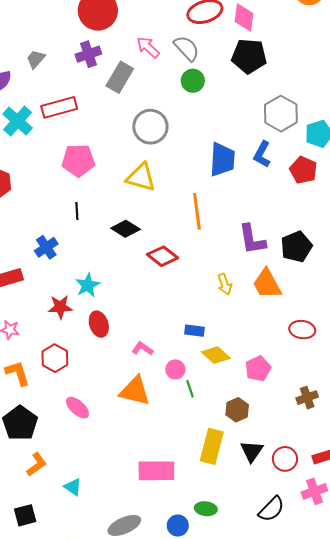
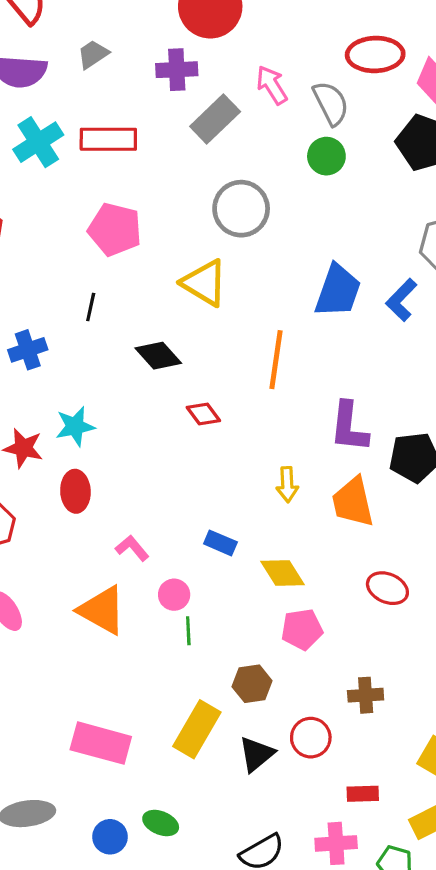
red diamond: (162, 256) -> (203, 414), size x0.7
yellow diamond: (216, 355) -> (283, 573), moved
red circle: (285, 459) -> (311, 738), moved

